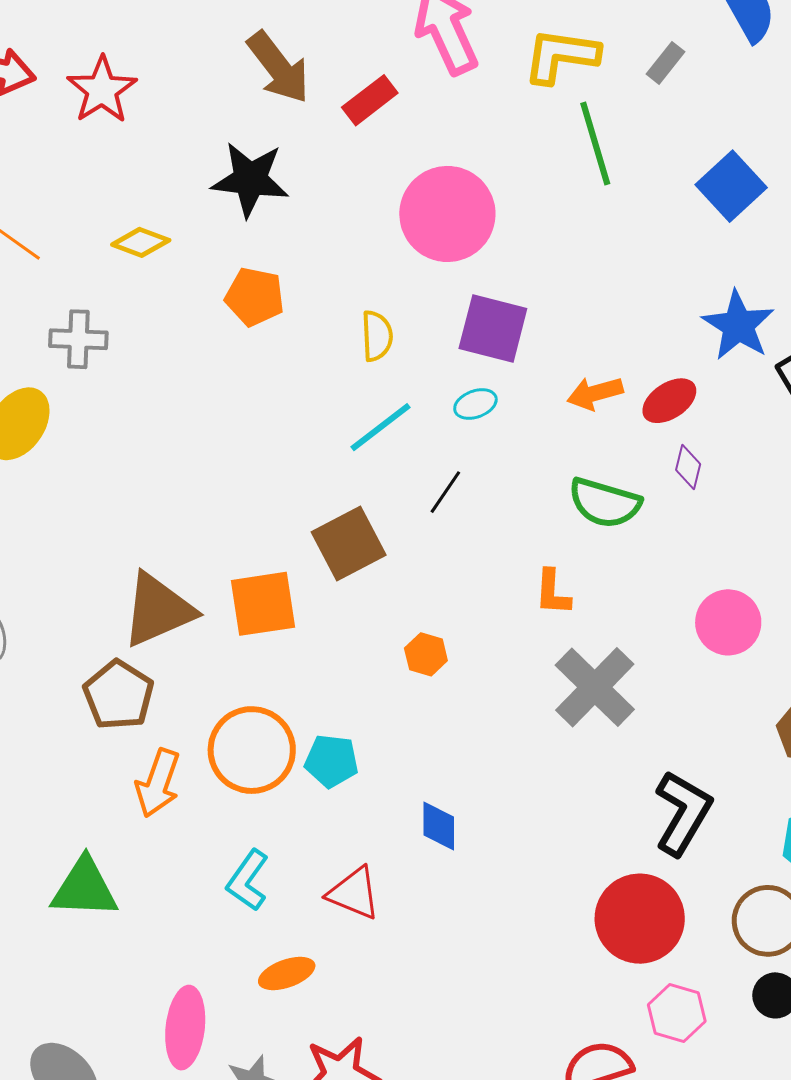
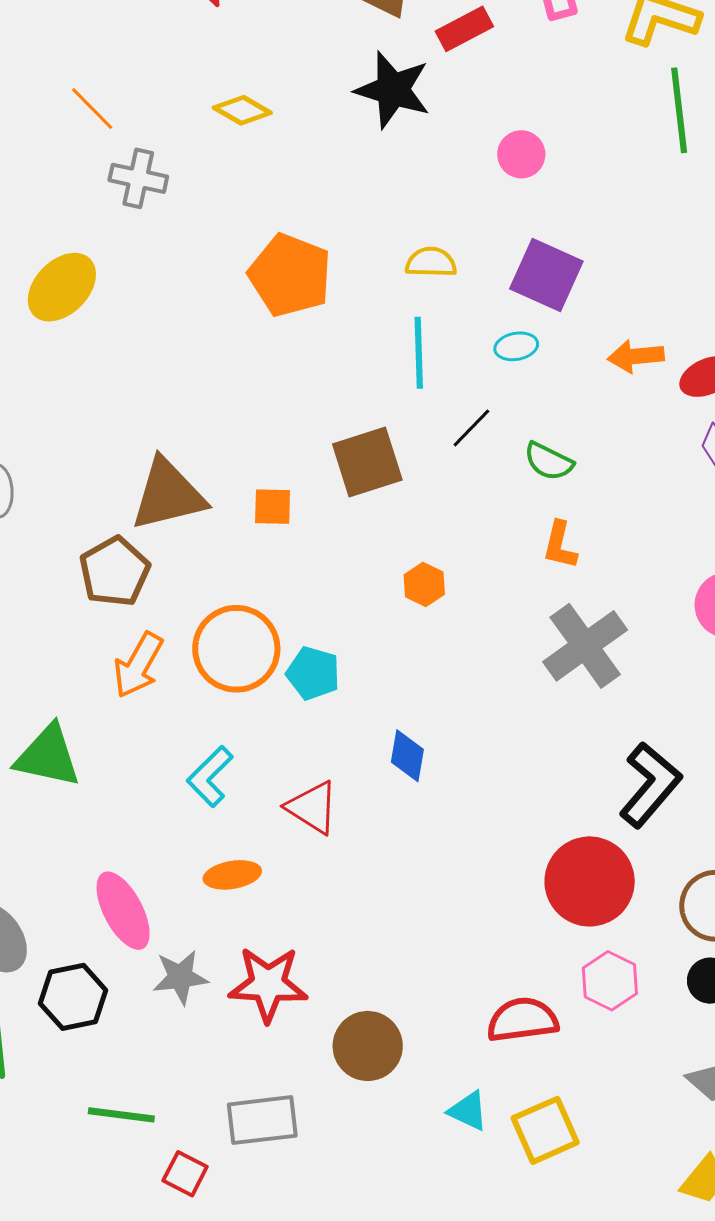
black star: (250, 179) -> (393, 90), moved
pink circle: (447, 214) -> (521, 154), size x0.5
yellow diamond: (141, 242) -> (242, 110), moved
orange pentagon: (255, 297) -> (290, 275), moved, size x1.4
yellow semicircle: (377, 336) -> (431, 262), turned -96
gray cross: (78, 339) -> (138, 178), moved
cyan line: (380, 427) -> (419, 353), turned -64
green semicircle: (605, 503) -> (549, 461), moved, size x0.7
orange square: (263, 604) -> (273, 507), size x0.6
pink ellipse: (185, 1028) -> (123, 911), turned -44

